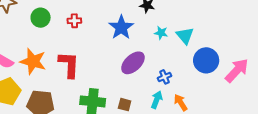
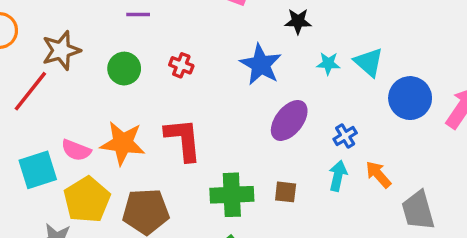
red cross: (74, 21) -> (181, 65), turned 32

